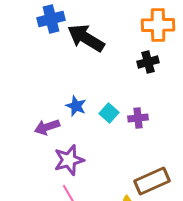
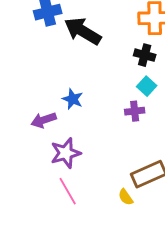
black cross: (148, 62) -> (145, 55), turned 30
cyan square: (109, 113) -> (147, 86), moved

